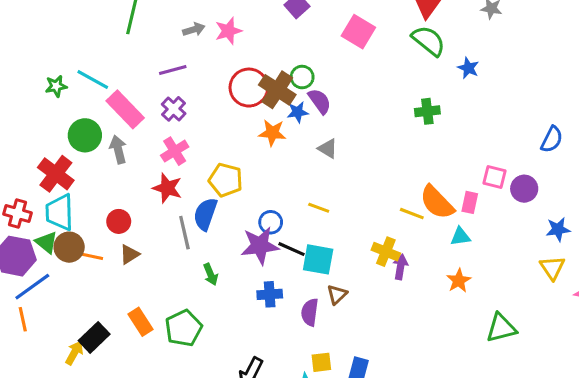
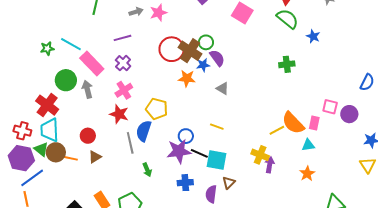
yellow line: (412, 214) -> (277, 130), turned -49

